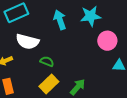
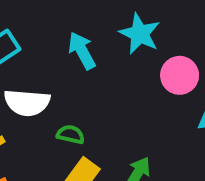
cyan star: (91, 16) -> (140, 34), turned -30

